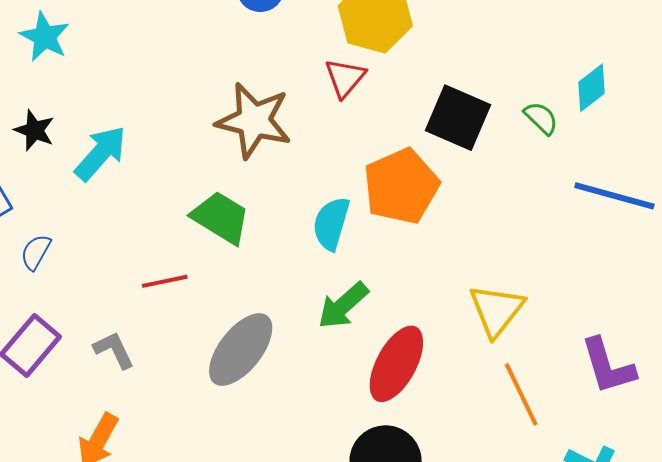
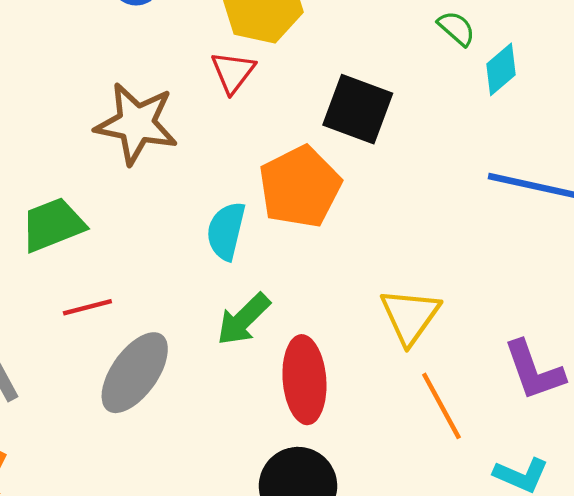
green semicircle: (541, 118) -> (456, 28), moved
green trapezoid: (221, 218) -> (53, 225), moved, turned -50
red line: (165, 281) -> (87, 307), moved
red ellipse: (396, 364) -> (304, 380), turned -30

